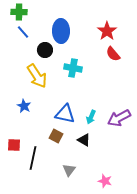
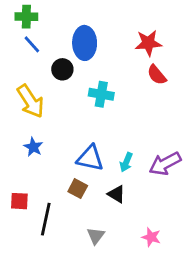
red star: (107, 31) -> (148, 43), turned 30
yellow arrow: (37, 76) -> (31, 101), moved
pink star: (105, 181) -> (151, 237), moved

